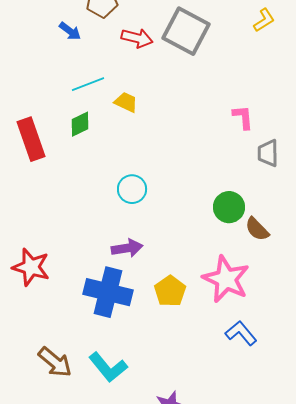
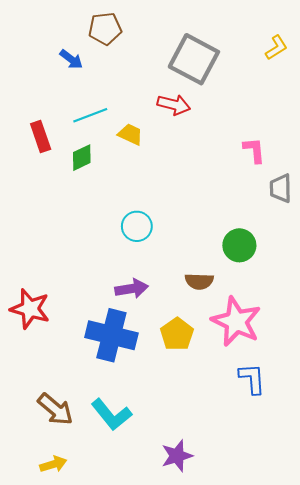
red arrow: (137, 38) -> (174, 105), moved
red rectangle: (31, 139) -> (41, 136), moved, size x0.7
brown semicircle: (257, 229) -> (199, 281), moved, turned -44
blue L-shape: (241, 333) -> (252, 379), turned 36

